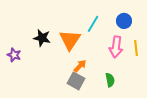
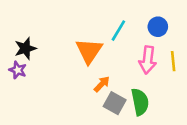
black star: (42, 38) -> (25, 48), moved, turned -30
green semicircle: (110, 80) -> (140, 102), size x1.5
gray square: (76, 81) -> (115, 103), moved

